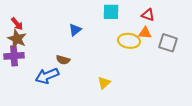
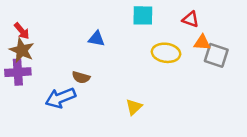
blue triangle: (75, 30) -> (96, 39), turned 48
orange triangle: (145, 33) -> (202, 43), moved

